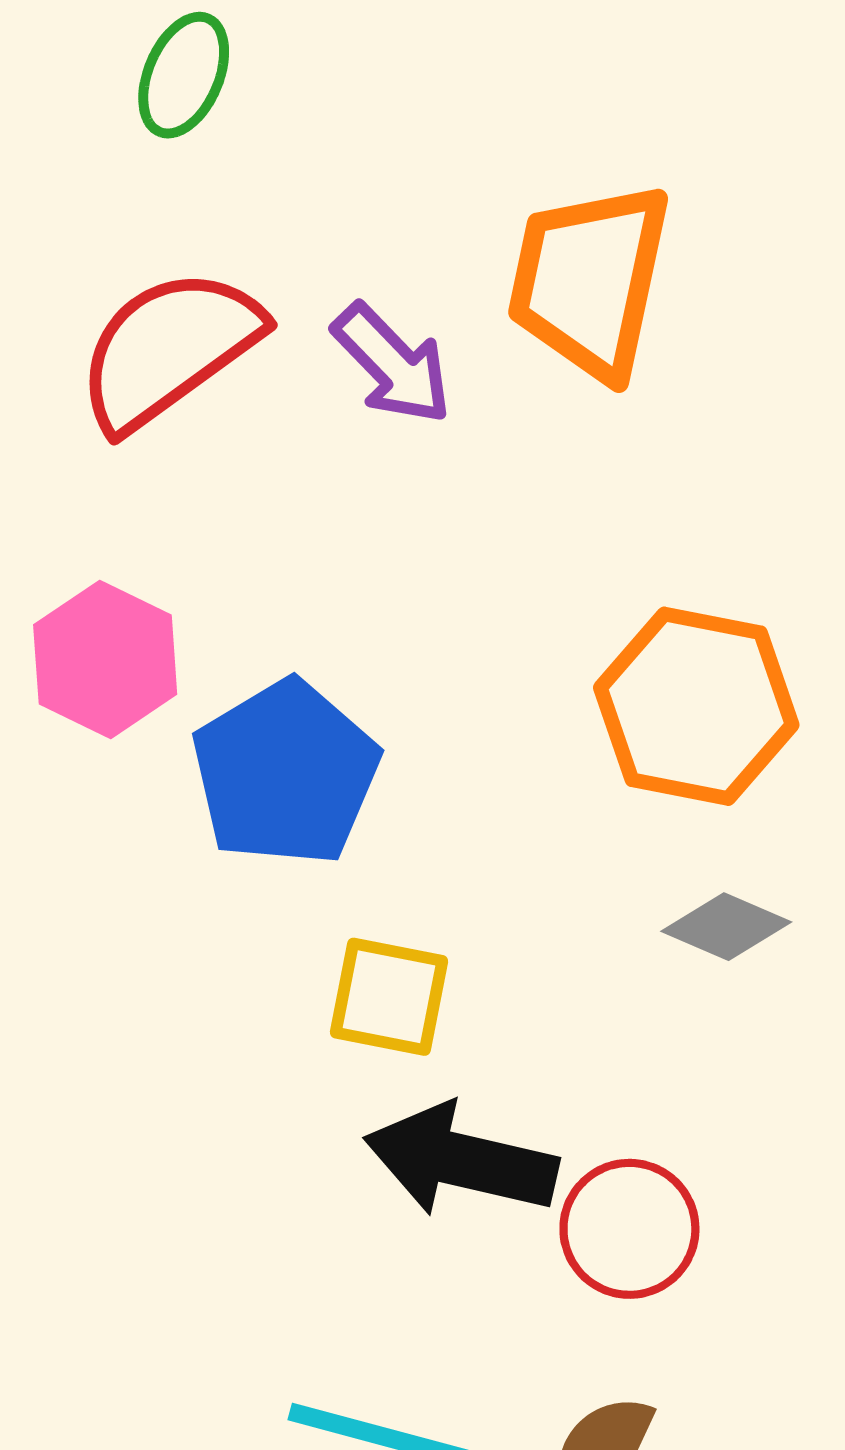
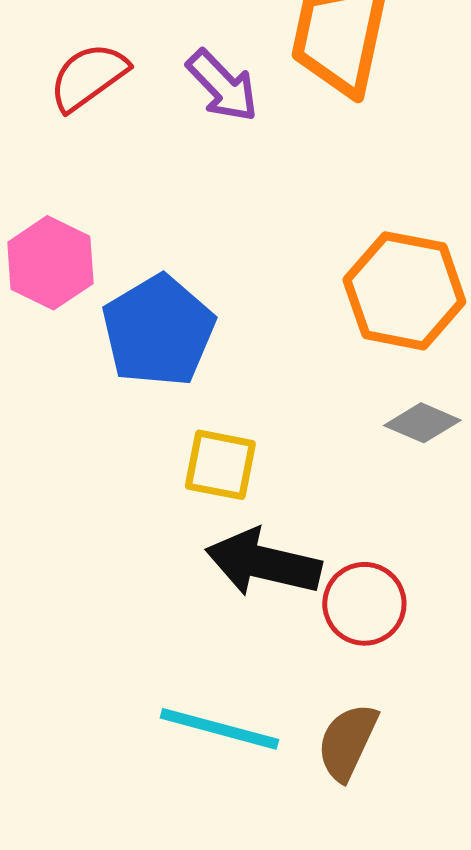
red semicircle: (169, 349) -> (88, 77), size x0.7

